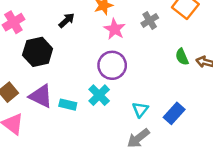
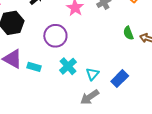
purple circle: (112, 65) -> (55, 36), moved
cyan cross: (99, 95) -> (68, 66), moved

